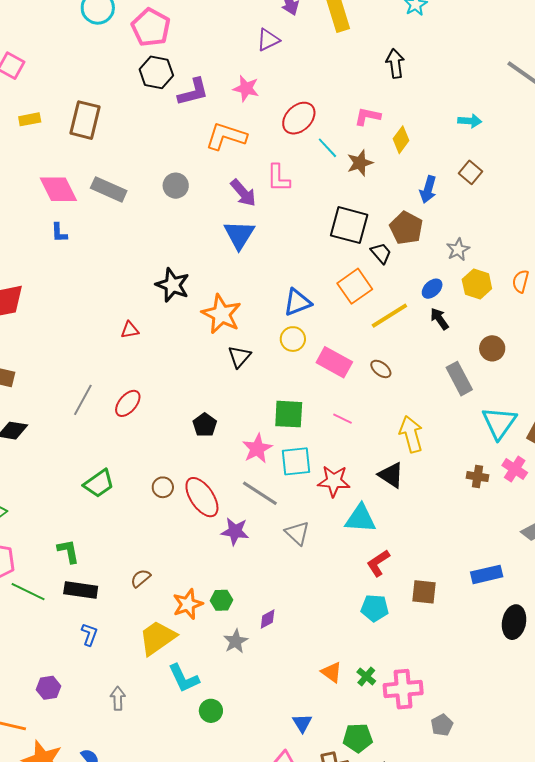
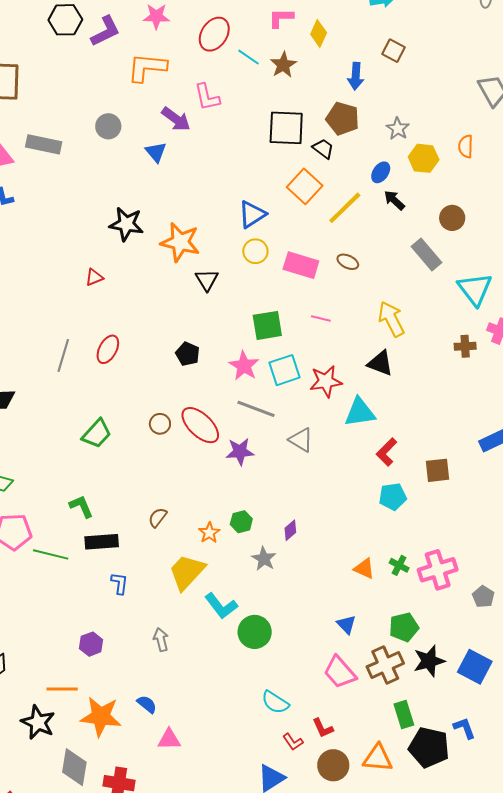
blue triangle: (239, 235) -> (156, 152), moved, size x0.7
orange star: (188, 604) -> (209, 533), size x0.7
green circle: (211, 711) -> (255, 632), size x1.4

